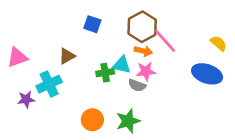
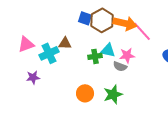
brown hexagon: (142, 27) -> (102, 20), moved
orange arrow: (143, 51) -> (125, 23), moved, size x1.6
brown triangle: (67, 56) -> (65, 43), turned 32
cyan cross: (49, 84) -> (49, 53), moved

